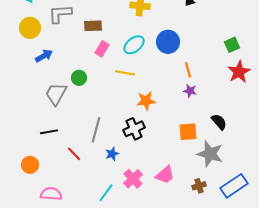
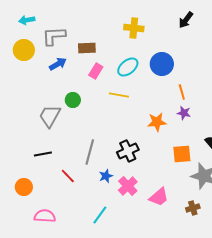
blue arrow: (44, 56) -> (58, 64), moved
orange star: (146, 101) -> (157, 122), moved
pink cross: (133, 179) -> (128, 186), moved

